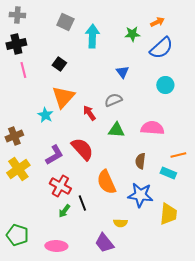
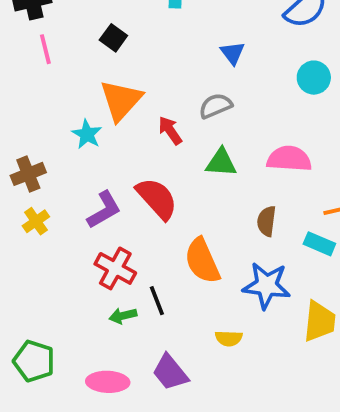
yellow cross: (18, 169) -> (36, 221), moved, size x0.6
green arrow: (64, 211) -> (123, 316), turned 40
purple trapezoid: (104, 243) -> (170, 372), moved

